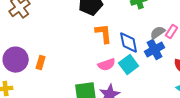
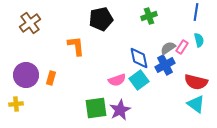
orange L-shape: (104, 34) -> (76, 46), moved

